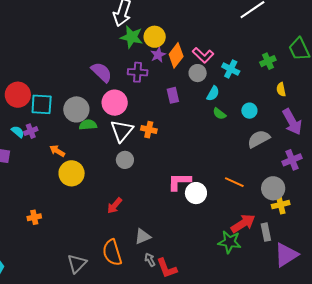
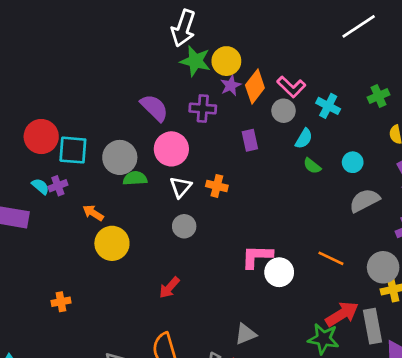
white triangle: (122, 131) -> (180, 187), size x0.7
gray rectangle: (266, 232) -> (372, 326), size x1.4
gray triangle: (143, 236) -> (245, 334), moved

